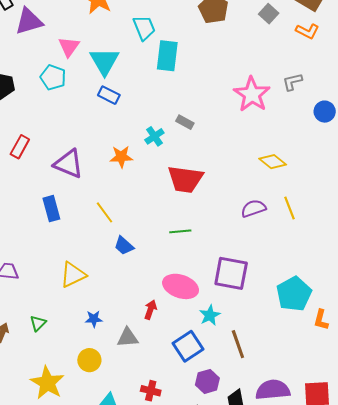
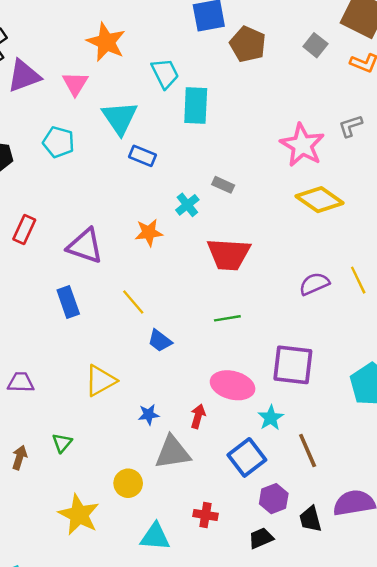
pink triangle: (69, 47) -> (75, 84), moved
blue rectangle: (109, 95) -> (142, 156), moved
yellow diamond: (273, 162) -> (320, 200), moved, size x1.4
blue star: (94, 319) -> (149, 415), moved
gray triangle: (128, 338) -> (173, 452), size x1.4

